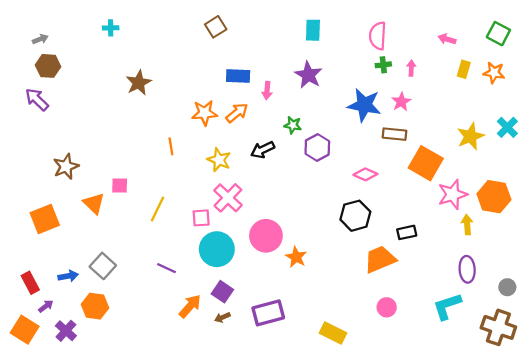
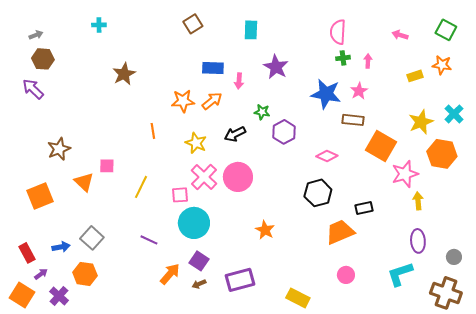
cyan rectangle: (313, 30) -> (251, 30), moved
yellow rectangle: (464, 69) -> (415, 76), moved, turned 56
orange hexagon: (494, 197) -> (442, 154), moved
pink circle: (266, 236) -> (238, 177), moved

